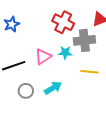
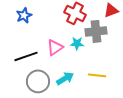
yellow line: (89, 72) -> (97, 75), moved
gray circle: (26, 91) -> (38, 81), size x1.5

